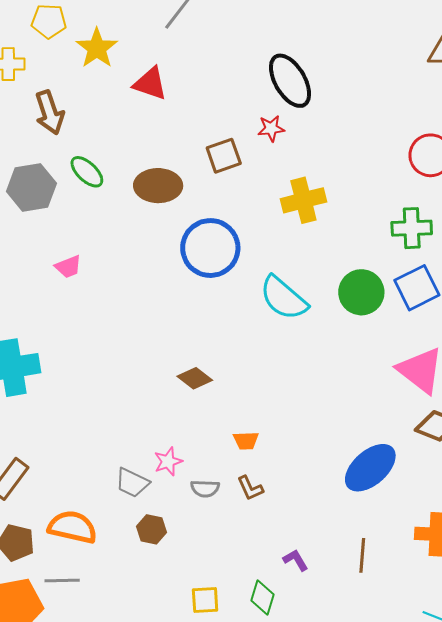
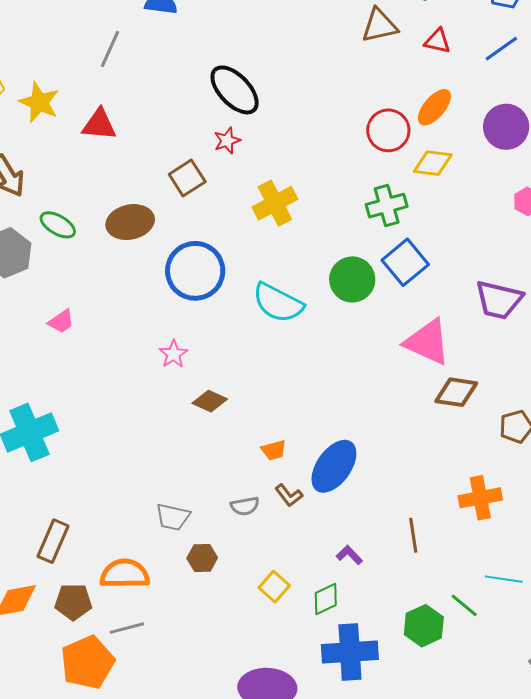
pink star: (168, 461) -> (173, 354), moved
blue ellipse: (370, 468) -> (334, 466), moved
green diamond: (262, 598) -> (326, 599), turned 60
yellow square: (205, 600) -> (274, 587), moved, turned -32

